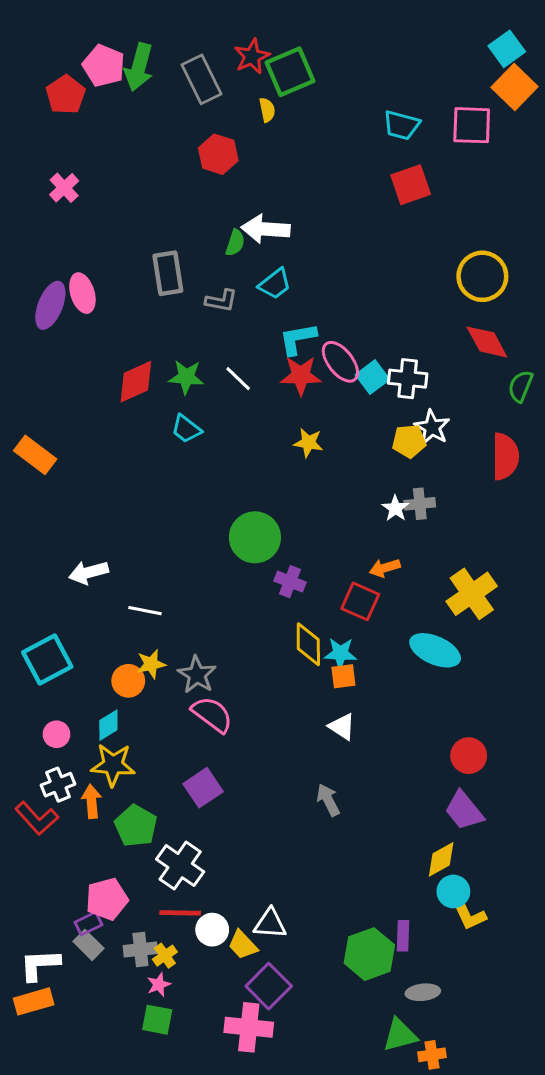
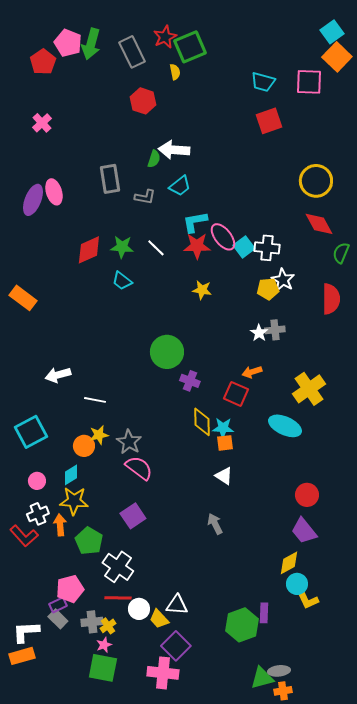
gray ellipse: (423, 992) -> (279, 671), moved
green square: (157, 1020) -> (103, 668), size x1.4

